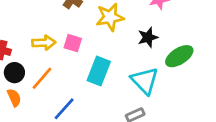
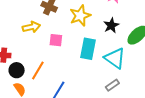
yellow arrow: (44, 43) -> (31, 27), moved
cyan rectangle: (99, 71) -> (88, 49), moved

